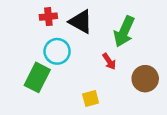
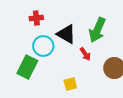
black triangle: (81, 22) -> (66, 34), moved

